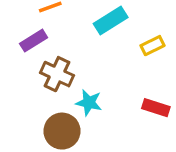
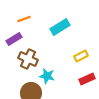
yellow rectangle: (153, 46) -> (81, 56), moved
red rectangle: (156, 108) -> (87, 79), turned -42

